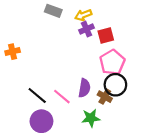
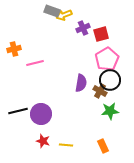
yellow arrow: (83, 15) -> (64, 15), moved
black line: (37, 95) -> (18, 111), moved, turned -54
pink line: (62, 97) -> (35, 63), moved, turned -54
green star: (91, 118) -> (110, 111), moved

